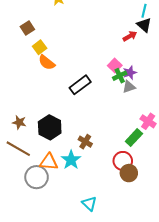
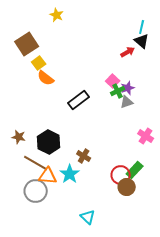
brown square: (27, 28) -> (27, 44), size x1.6
green rectangle: (134, 138) -> (135, 170), moved
brown line: (18, 149) -> (36, 163), moved

